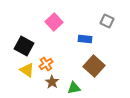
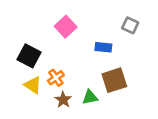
brown square: (94, 66) -> (114, 80), turned 30
green triangle: (74, 88) -> (90, 97), moved

